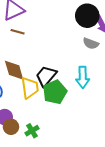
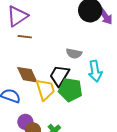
gray semicircle: (91, 43) -> (74, 54), moved
green pentagon: (55, 92) -> (70, 90), turned -30

